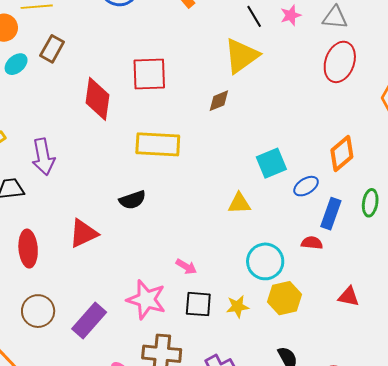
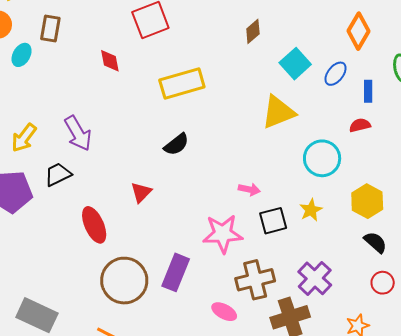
red diamond: (97, 99) -> (110, 61), size x0.6
brown diamond: (219, 101) -> (253, 31), moved
yellow triangle: (239, 203) -> (278, 112), size x1.5
blue rectangle: (331, 214) -> (368, 91), size x0.7
red triangle: (83, 233) -> (141, 192), size x0.7
yellow hexagon: (284, 298) -> (367, 201), moved
brown circle: (38, 311) -> (124, 281), size x1.4

